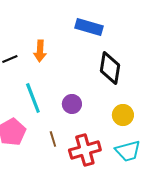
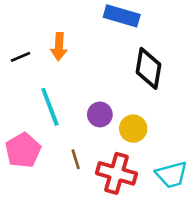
yellow circle: (123, 115) -> (133, 129), moved
red cross: (85, 150) -> (117, 173), turned 32

